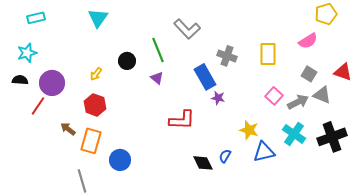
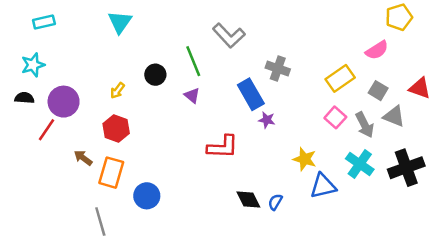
yellow rectangle: (268, 54) -> (340, 78), moved, turned 55
gray arrow: (298, 102) -> (365, 125), turned 90
blue semicircle: (225, 156) -> (275, 202), moved

